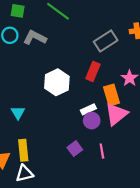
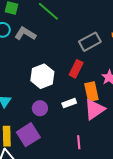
purple circle: (92, 121) -> (40, 108), moved
purple square: (75, 149) -> (28, 135), moved, size x1.6

